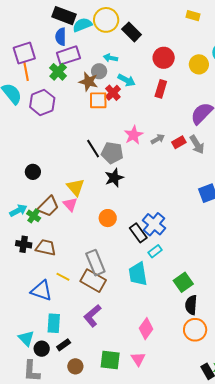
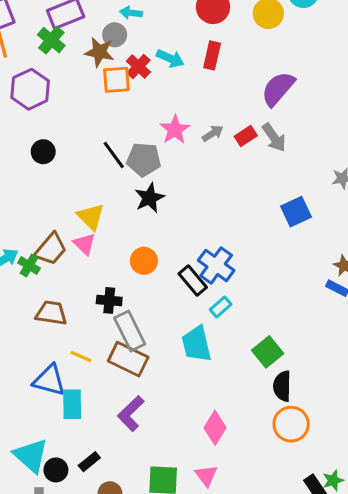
cyan arrow: (126, 80) -> (170, 58), moved
black circle: (33, 172) -> (43, 152), moved
black cross: (24, 244) -> (109, 300), moved
cyan rectangle: (54, 323) -> (72, 404), moved
cyan triangle: (26, 338) -> (31, 456), size x1.4

